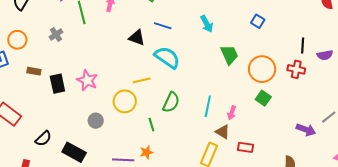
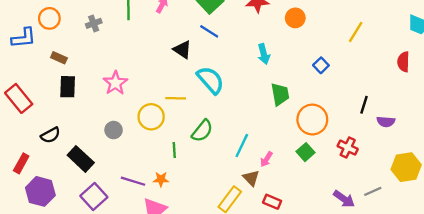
blue line: (163, 26) -> (209, 31), moved
red cross: (296, 69) -> (348, 148), moved
black rectangle: (57, 84) -> (68, 87), moved

